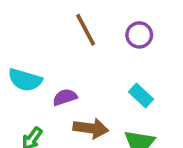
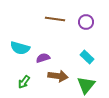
brown line: (86, 30) -> (55, 19), turned -54

